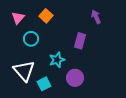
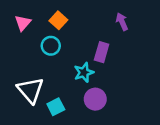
cyan circle: (31, 39) -> (51, 46), moved
cyan star: (57, 60) -> (84, 72), moved

